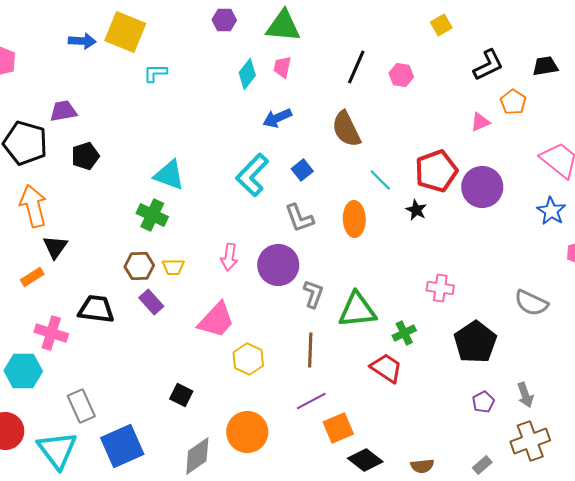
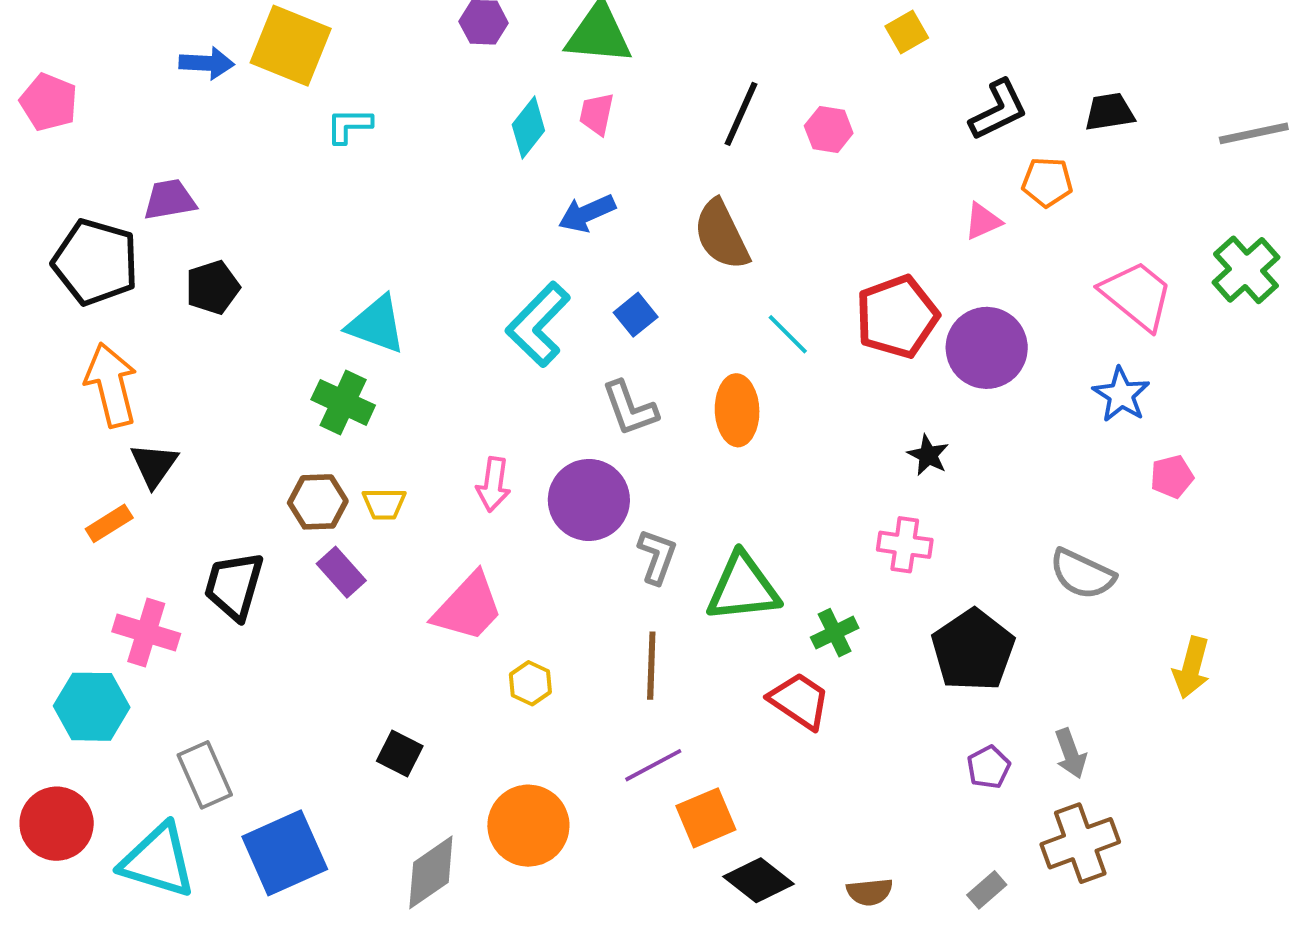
orange pentagon: (513, 102) -> (1047, 182), turned -30
black star: (416, 210) -> (928, 455), moved
black trapezoid: (96, 309) -> (234, 586), turned -81
yellow hexagon: (248, 359) -> (530, 683), size x0.7
cyan triangle: (57, 450) -> (158, 861), turned -36

